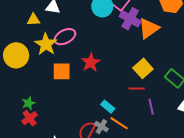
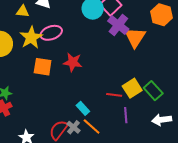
orange triangle: (149, 28) -> (135, 37), turned -30
red star: (91, 62) -> (73, 62), turned 30
yellow square: (143, 68) -> (132, 88), moved

